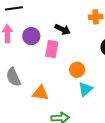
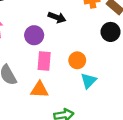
purple circle: (31, 36) -> (34, 35), moved
pink rectangle: (52, 49) -> (44, 61), moved

